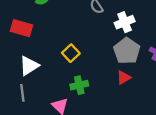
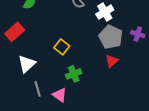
red rectangle: (22, 28) -> (15, 32), turned -48
gray line: (22, 93) -> (38, 89), moved

